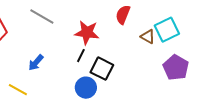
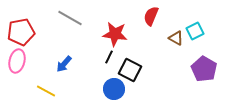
cyan square: (167, 30) -> (195, 31), size x0.7

